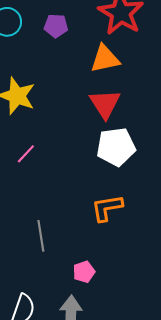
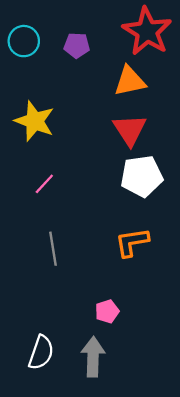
gray line: (41, 236) -> (53, 249), moved

